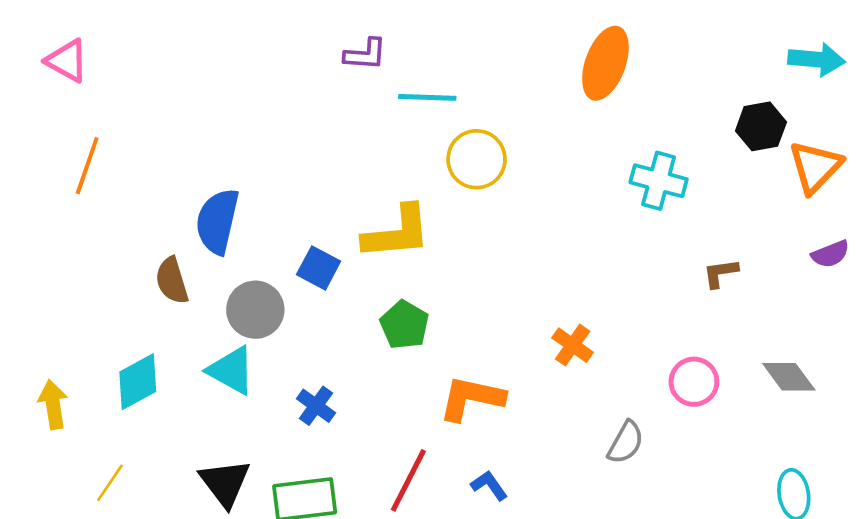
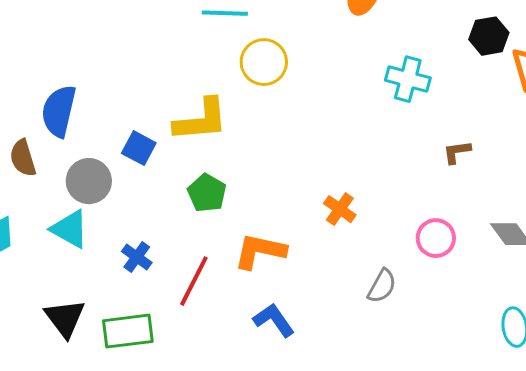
red line: (408, 480) -> (194, 281), moved
blue L-shape: (489, 485) -> (274, 320), size x1.4

